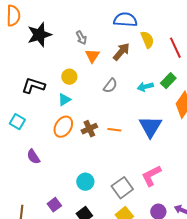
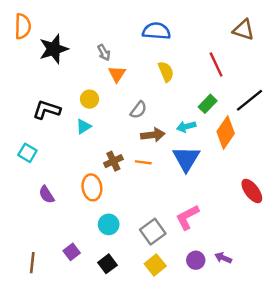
yellow semicircle: (147, 40) -> (166, 72), moved
brown arrow: (121, 52) -> (153, 135), moved, turned 42
cyan arrow: (145, 87) -> (186, 127), moved
orange ellipse: (63, 127) -> (92, 187), moved, turned -40

